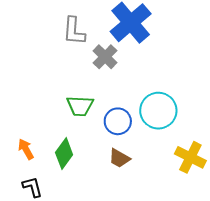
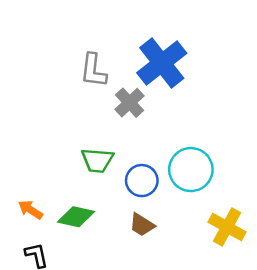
orange arrow: (26, 149) -> (30, 210), turned -30
green diamond: (64, 154) -> (76, 217), turned 64

